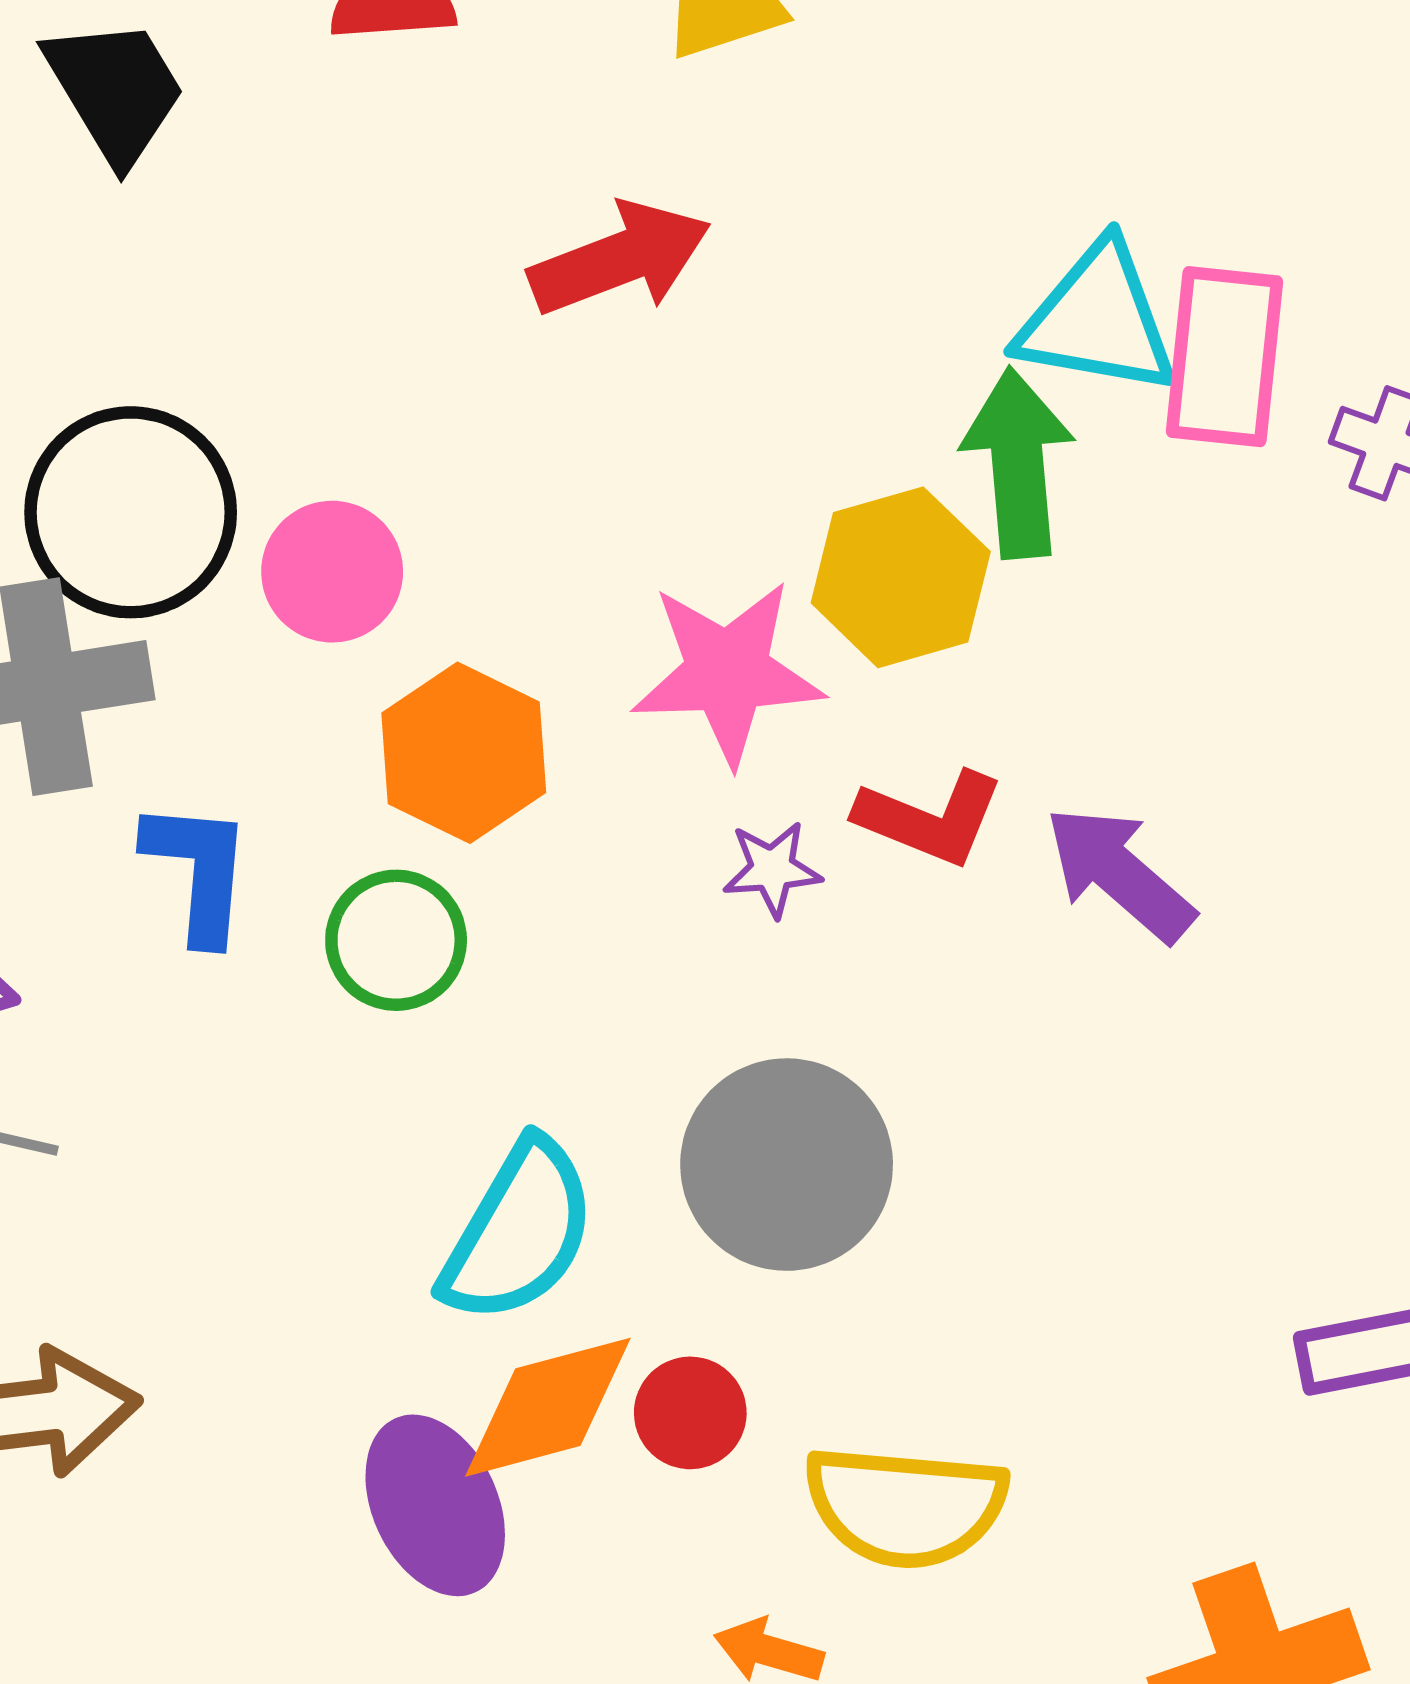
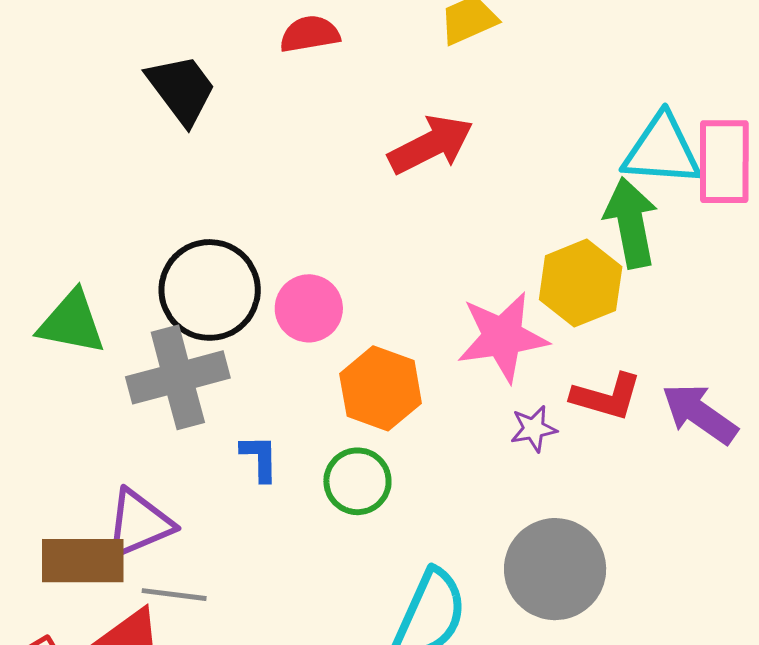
blue L-shape: (198, 871) -> (260, 458), size x0.7

